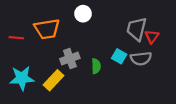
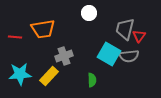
white circle: (83, 14) -> (89, 13), moved
cyan square: (119, 56) -> (109, 54), size x1.6
green semicircle: (96, 66) -> (92, 80), moved

